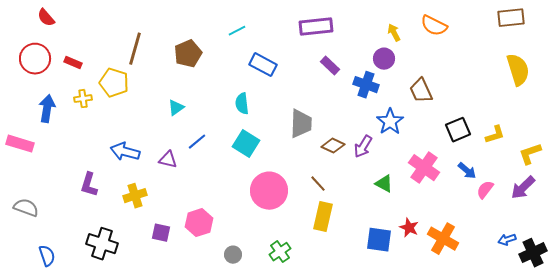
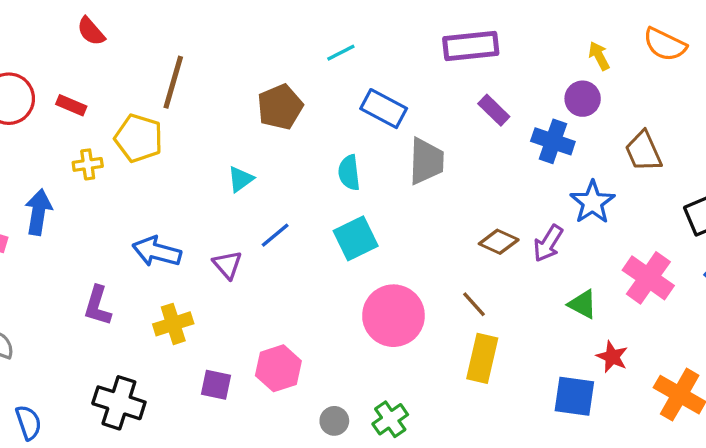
red semicircle: (46, 18) -> (91, 31), moved
brown pentagon: (188, 54) -> (280, 107), moved
blue arrow: (47, 109) -> (38, 212), moved
gray trapezoid: (301, 124) -> (426, 161), moved
cyan square: (246, 144) -> (356, 238), turned 32
purple triangle: (168, 160) -> (227, 265), turned 36
red star: (409, 228) -> (612, 357), moved
green cross: (280, 252) -> (390, 419), moved

